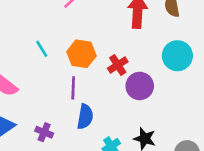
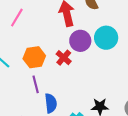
purple circle: (140, 86) -> (80, 41), moved

